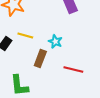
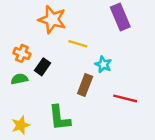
yellow line: (25, 36) -> (78, 44), moved

